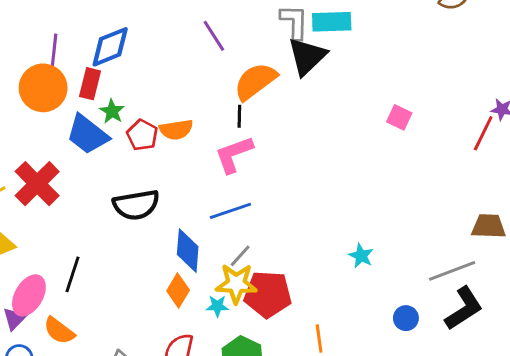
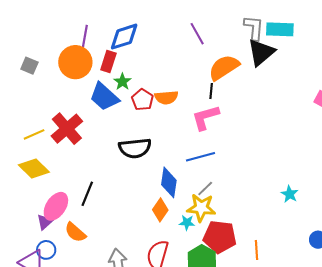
red pentagon: (268, 294) -> (220, 237), moved

